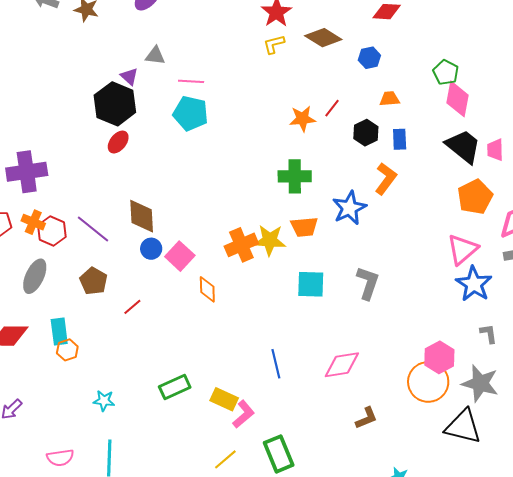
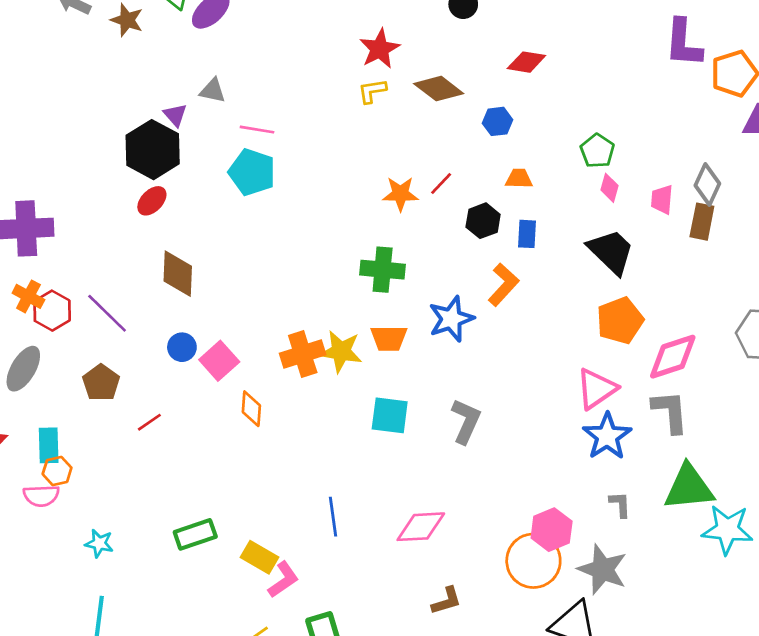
pink diamond: (458, 99) -> (610, 188), size x0.6
pink trapezoid: (495, 150) -> (662, 199), moved
brown diamond: (142, 216) -> (178, 274), moved
pink semicircle: (60, 458) -> (41, 496), moved

